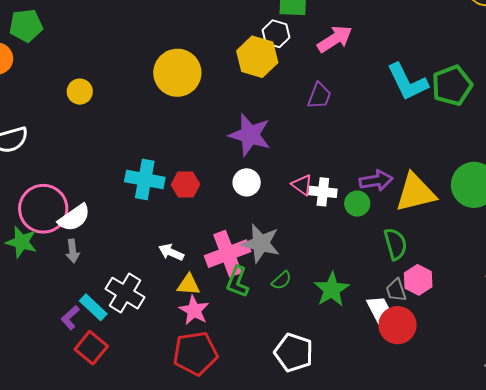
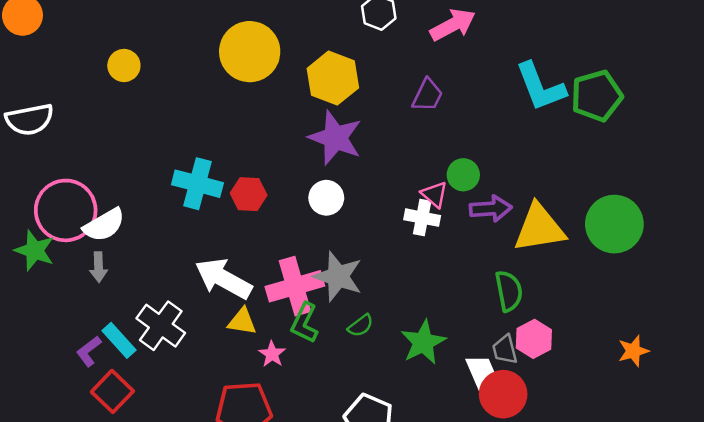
yellow hexagon: (257, 57) -> (333, 78), moved
pink triangle: (302, 185) -> (434, 194), moved
green circle: (357, 204) -> (463, 175), moved
white arrow: (171, 252) -> (223, 279), size x1.8
pink star: (194, 310) -> (272, 354), moved, size x0.7

